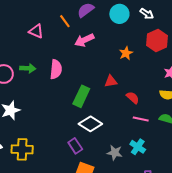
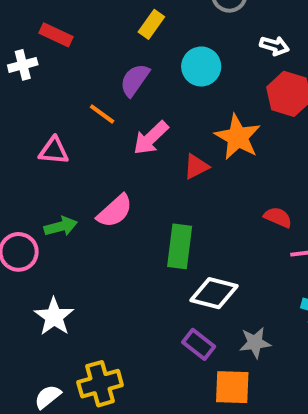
white arrow: (147, 14) -> (275, 46), moved
orange star: (126, 53) -> (238, 137), size x1.6
pink semicircle: (56, 69) -> (115, 211), turned 60
red triangle: (111, 81) -> (196, 167), moved
gray star: (115, 153) -> (255, 343), moved

